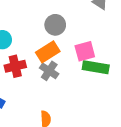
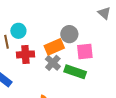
gray circle: (55, 25) -> (69, 34), moved
green rectangle: (96, 67) -> (75, 72), moved

